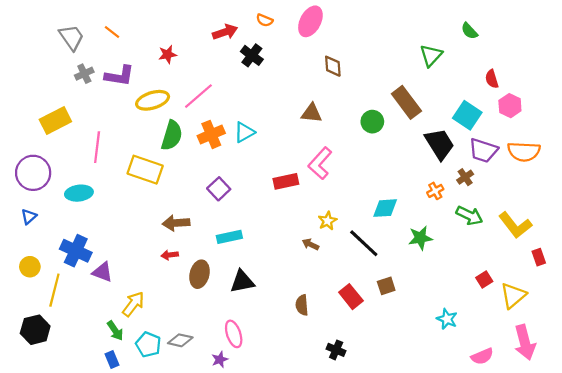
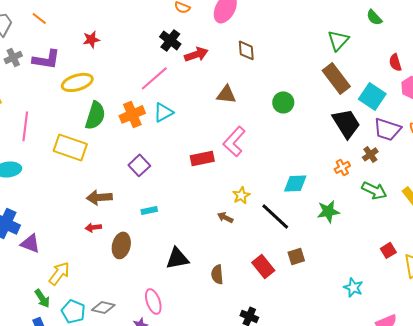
red arrow: (225, 32) -> (196, 54), moved
pink line: (198, 96) -> (154, 78), moved
brown rectangle: (406, 102) -> (336, 78), moved
cyan rectangle: (229, 237) -> (149, 210), size x0.7
black triangle: (242, 282) -> (177, 258), moved

